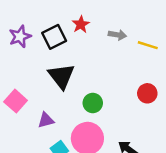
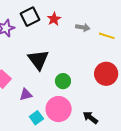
black square: (54, 37) -> (30, 17), moved
red circle: (147, 93) -> (106, 74), size x1.5

